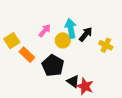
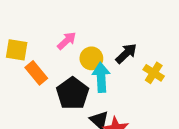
cyan arrow: (71, 28) -> (101, 77), moved
yellow square: (12, 41) -> (17, 50), turned 35

